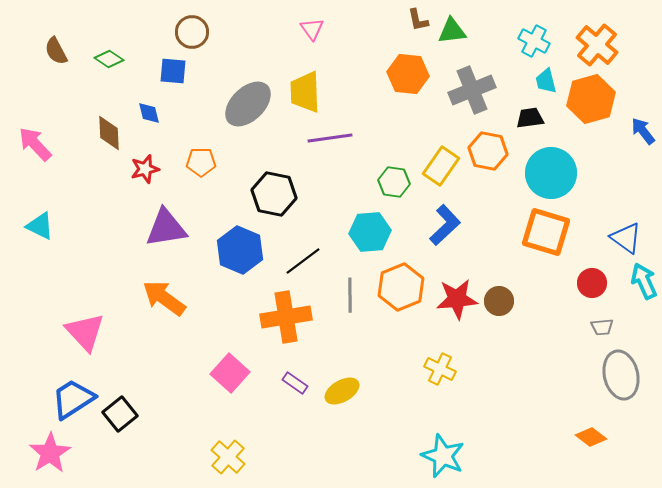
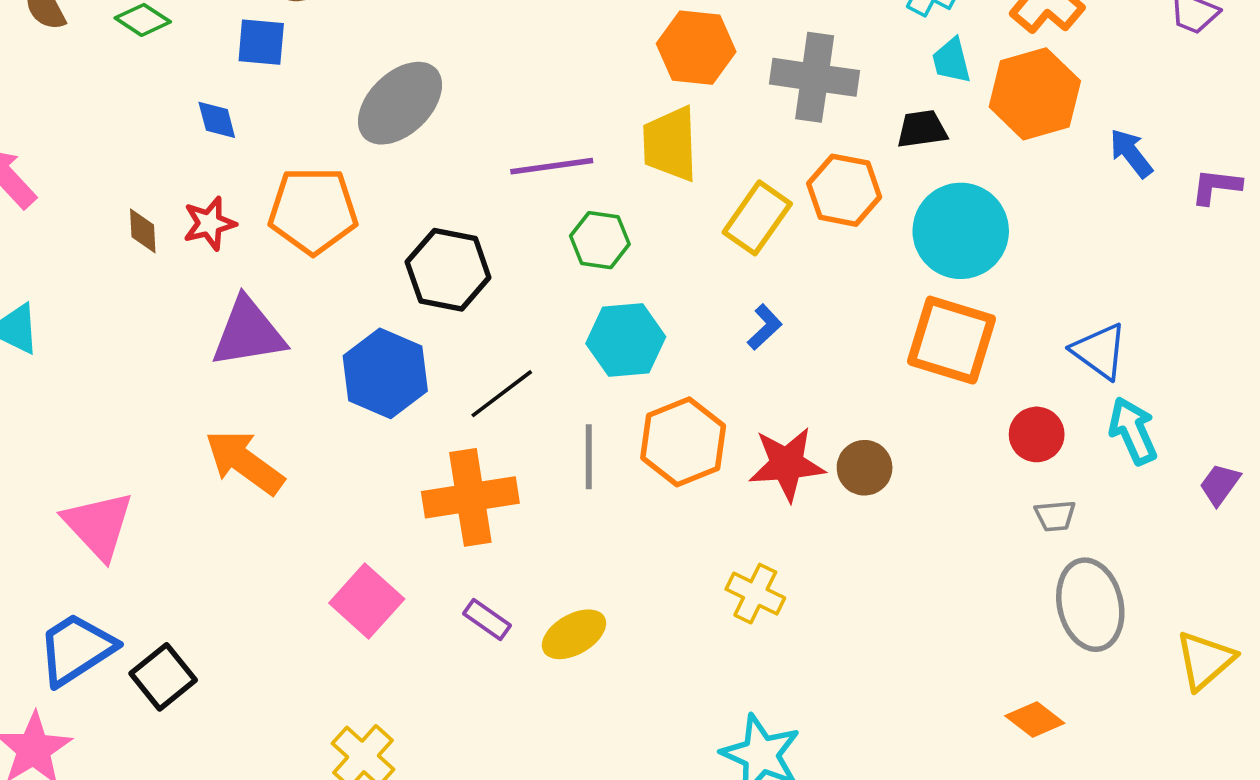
gray cross: (472, 90) -> (815, 77), turned 30
yellow trapezoid: (305, 92) -> (670, 144), moved
brown diamond: (109, 133) -> (143, 231), moved, size x0.7
orange pentagon: (201, 162) -> (313, 211), size x1.6
green hexagon: (394, 182) -> (600, 240), moved
blue L-shape: (445, 225) -> (765, 327), size x0.6

